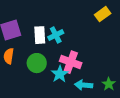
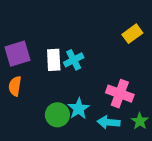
pink cross: (71, 62) -> (120, 94), moved
green circle: (37, 63) -> (57, 115), moved

